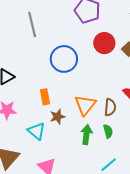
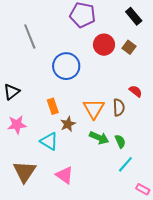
green semicircle: (108, 131) -> (120, 141), moved
green arrow: (86, 135) -> (99, 138), turned 114

